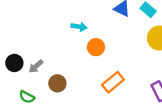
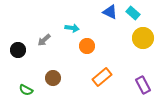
black circle: (14, 63) -> (18, 50), moved
gray arrow: (36, 66) -> (44, 40), moved

